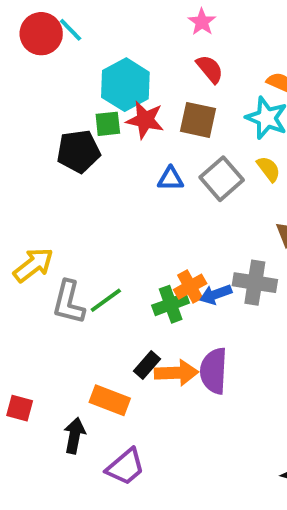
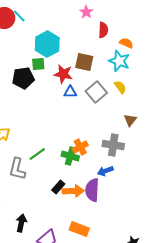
red semicircle: (210, 69) -> (103, 30), moved, turned 42
red star: (145, 120) -> (63, 74), moved
blue arrow: (216, 294) -> (105, 171), moved
gray L-shape: (69, 302) -> (17, 169), moved
green cross: (171, 304) -> (70, 156), turned 36
orange rectangle: (110, 400) -> (79, 229), moved

